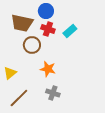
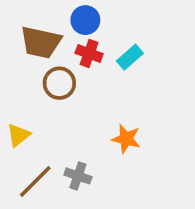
orange star: (48, 69) -> (126, 139), moved
gray cross: (53, 93) -> (78, 176), moved

